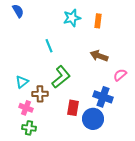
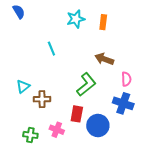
pink semicircle: (120, 75) -> (126, 79), turned 128
green L-shape: (61, 77) -> (86, 84), moved
blue cross: (103, 97) -> (123, 103), moved
pink cross: (26, 108) -> (57, 130), moved

